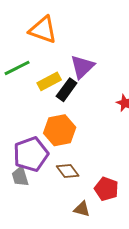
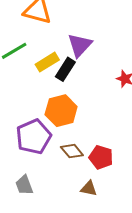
gray trapezoid: (20, 176) -> (24, 185), moved
red pentagon: (106, 189) -> (101, 157), moved

